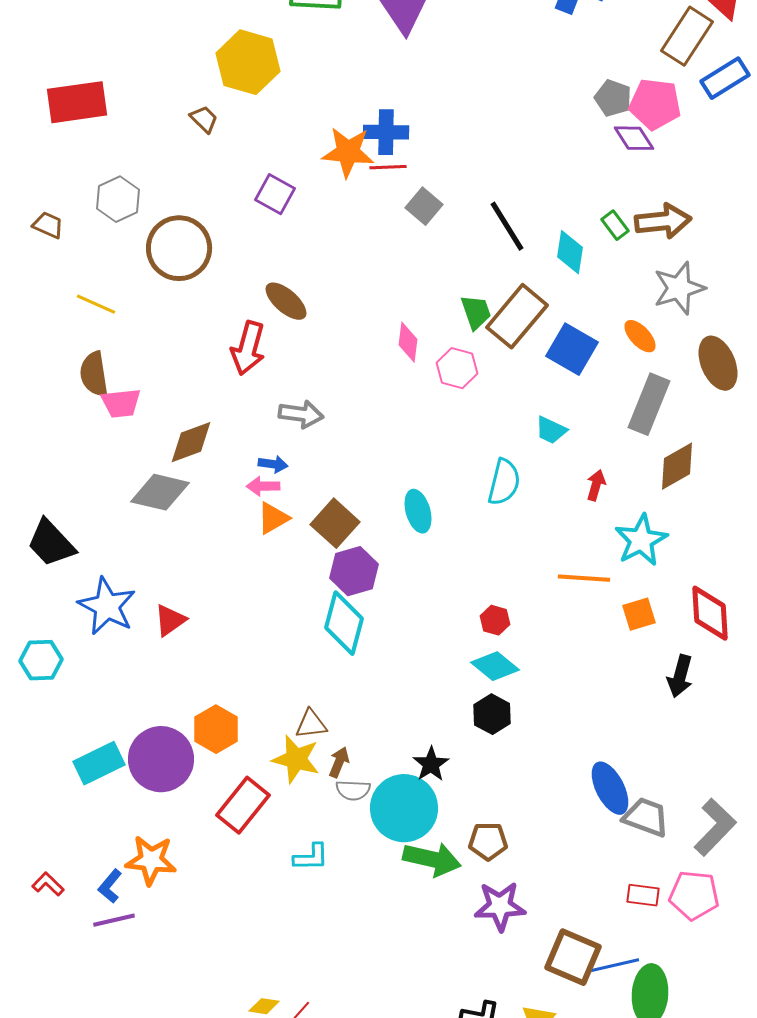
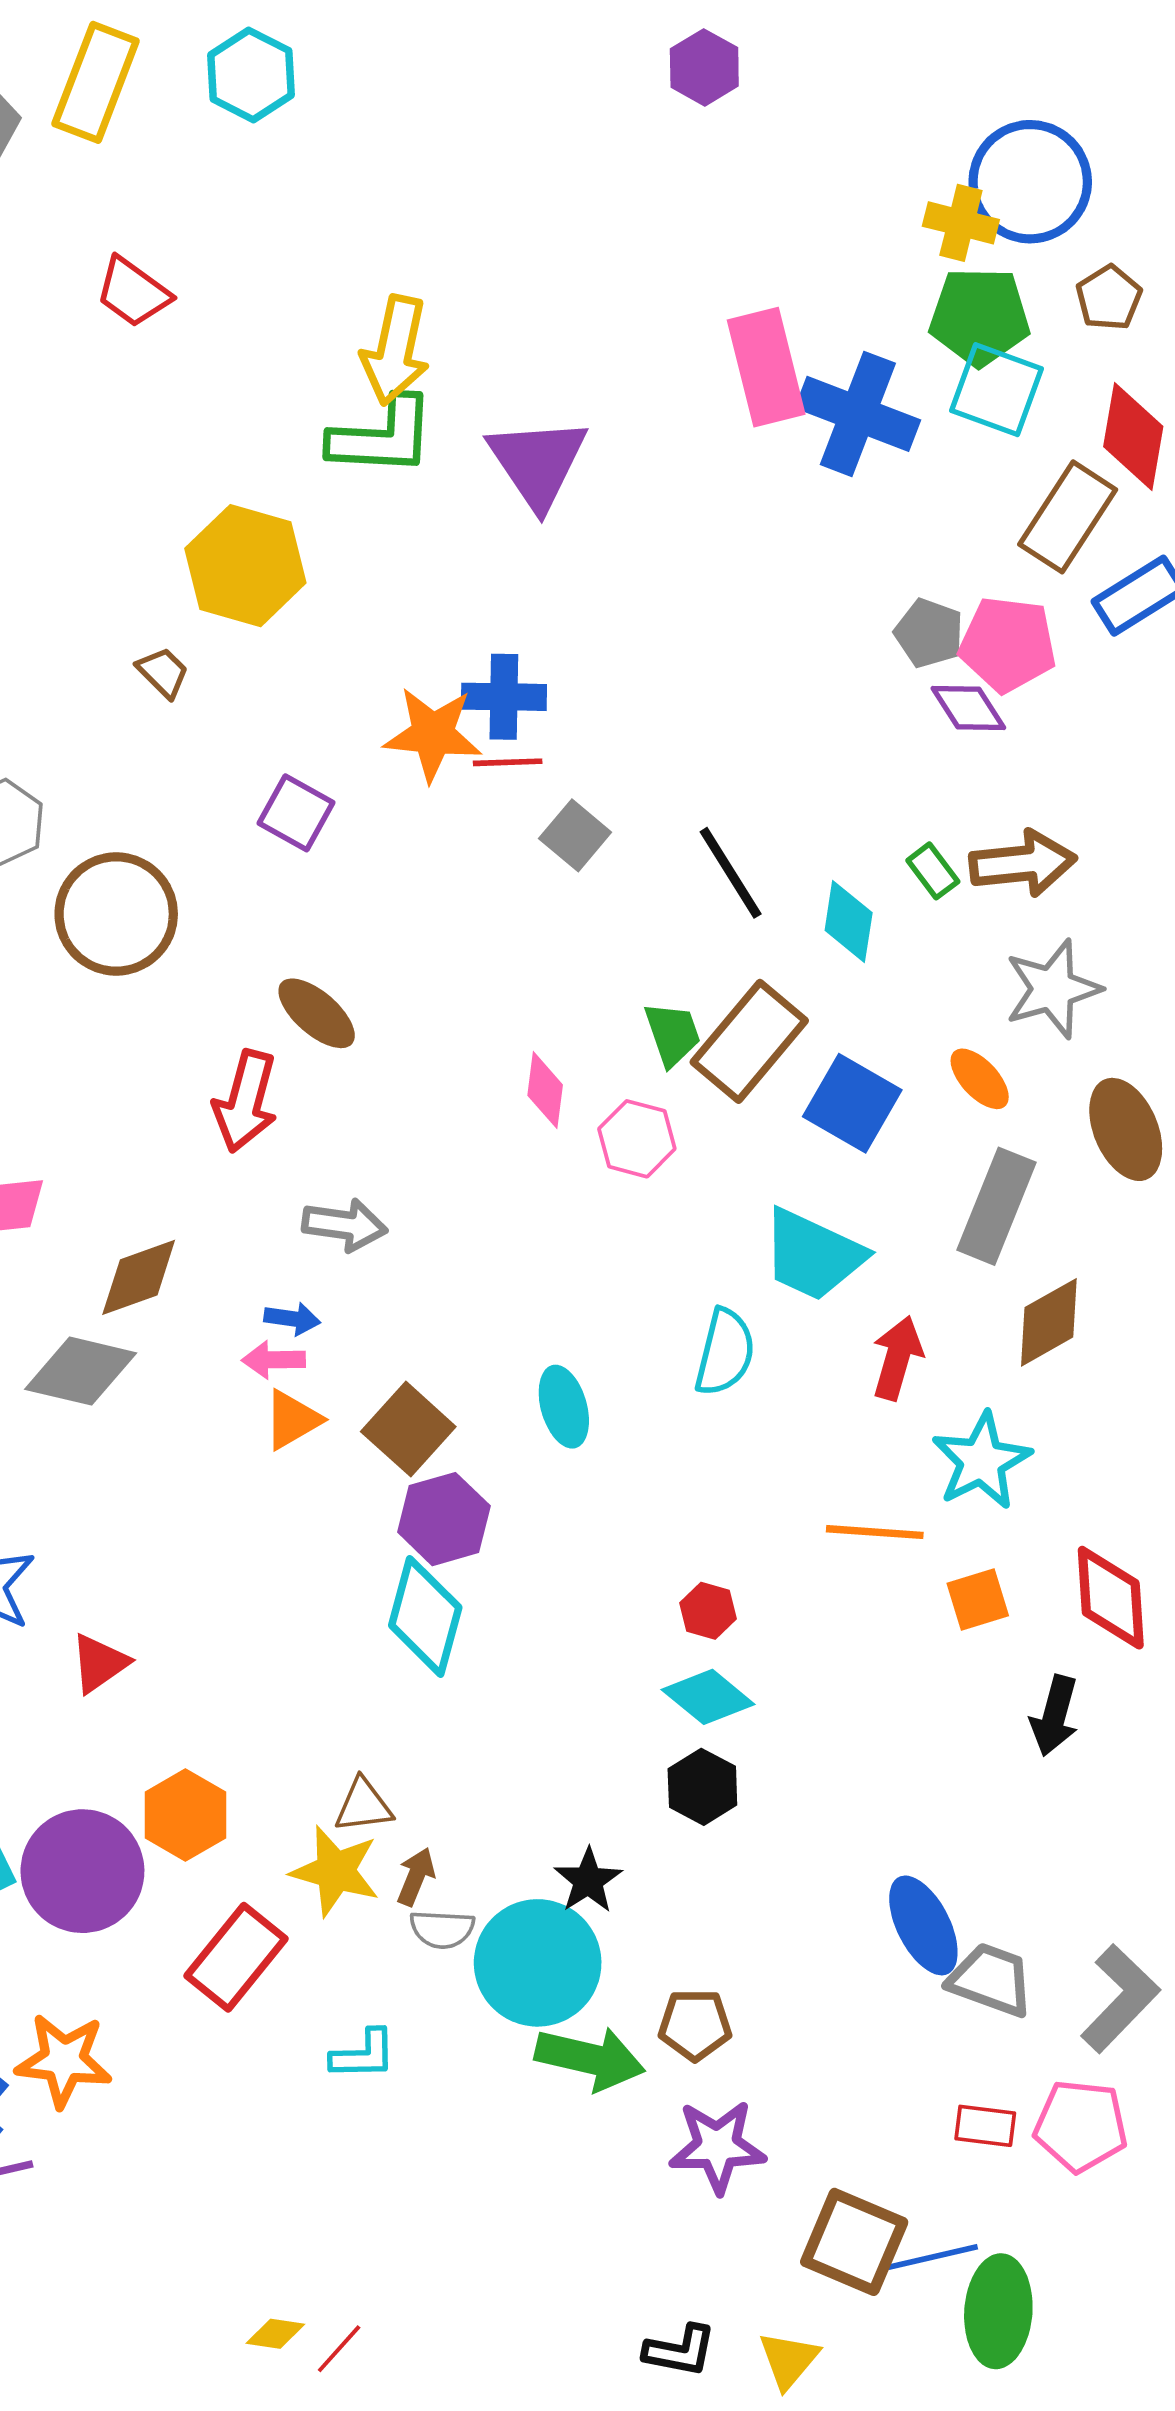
cyan trapezoid: (551, 430) -> (813, 1255), size x1.8
red arrow: (596, 485) -> (897, 1358), size x1.4
red triangle: (170, 620) -> (99, 1663), moved

